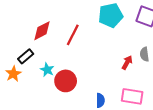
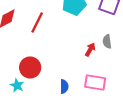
cyan star: (47, 70) -> (17, 86), moved

